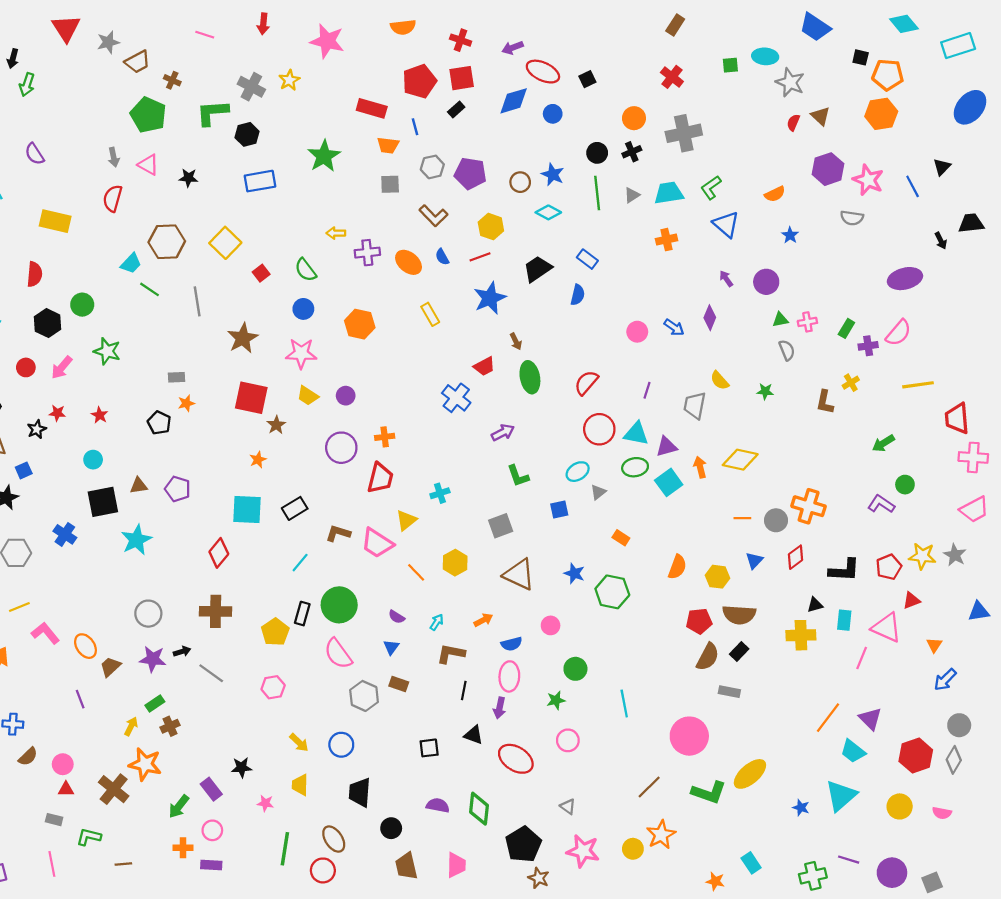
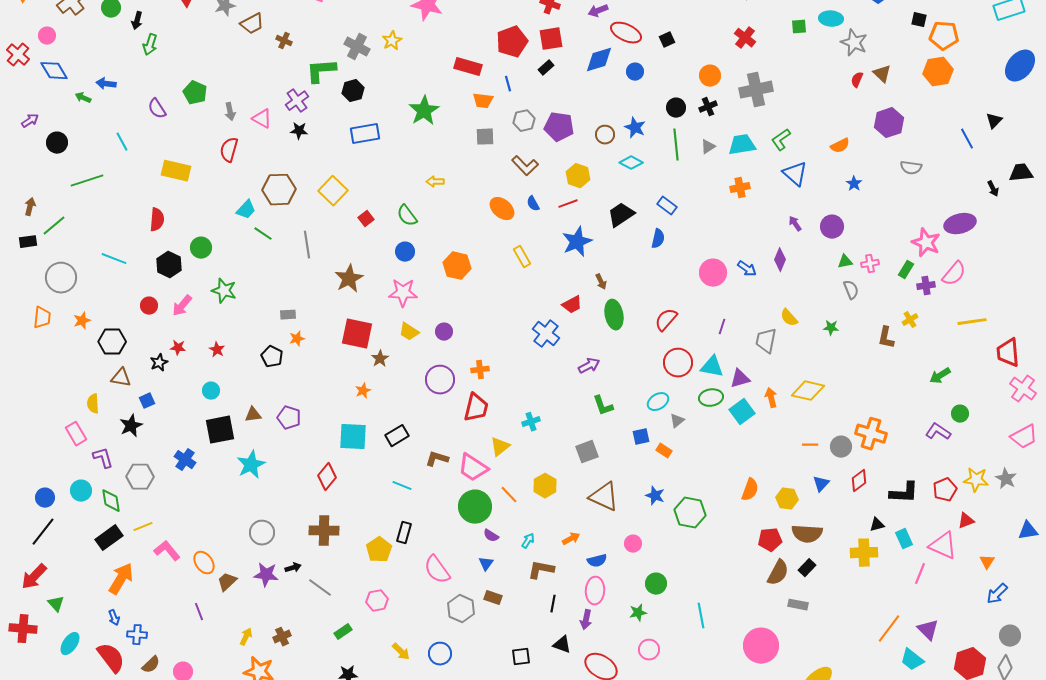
green pentagon: (148, 115) -> (195, 93), moved, size x0.7
pink star: (868, 180) -> (926, 243), moved
purple cross: (367, 253) -> (297, 101), moved, turned -30
pink circle: (637, 332) -> (713, 273), size x1.4
pink cross: (973, 457) -> (1023, 389), turned 32
orange rectangle: (621, 538) -> (664, 451), moved
cyan line: (300, 563) -> (402, 486), turned 72
green circle: (339, 605) -> (475, 507), moved
cyan rectangle: (844, 620) -> (904, 539), turned -30
green rectangle: (155, 704) -> (343, 632), moved

